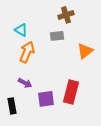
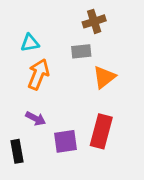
cyan triangle: (21, 30) -> (30, 43), turned -40
orange triangle: (85, 51) -> (104, 77), moved

